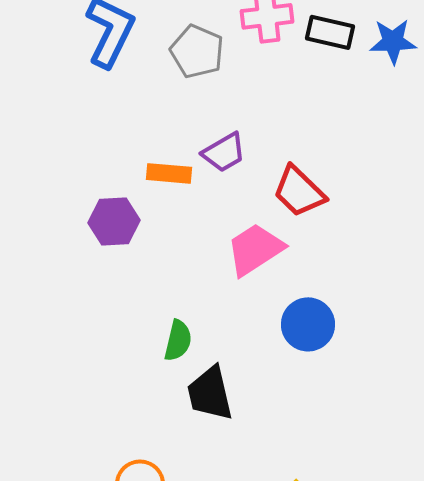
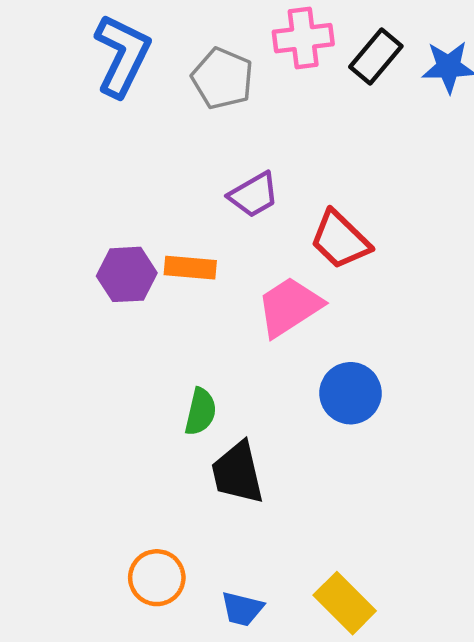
black rectangle: (330, 32) -> (376, 57), turned -63
orange rectangle: (169, 173) -> (190, 268), moved

